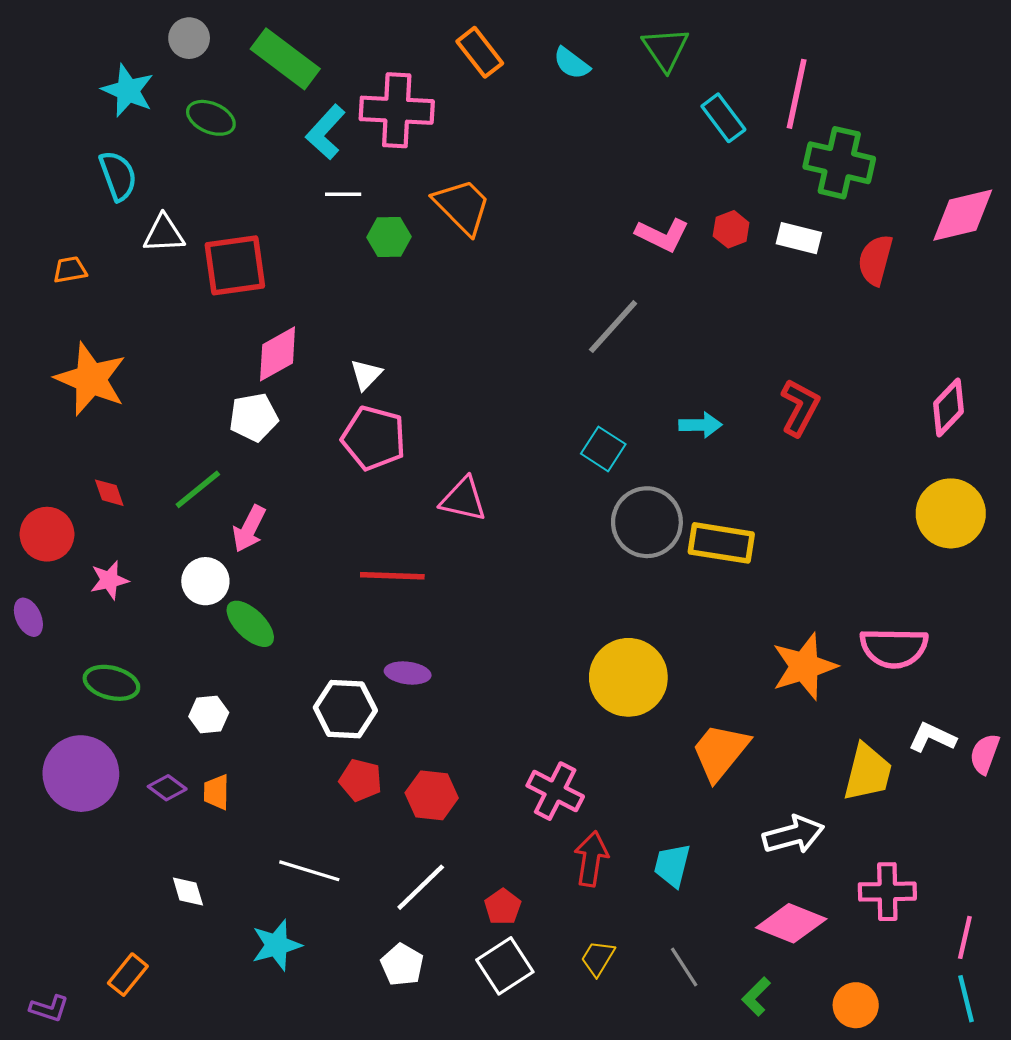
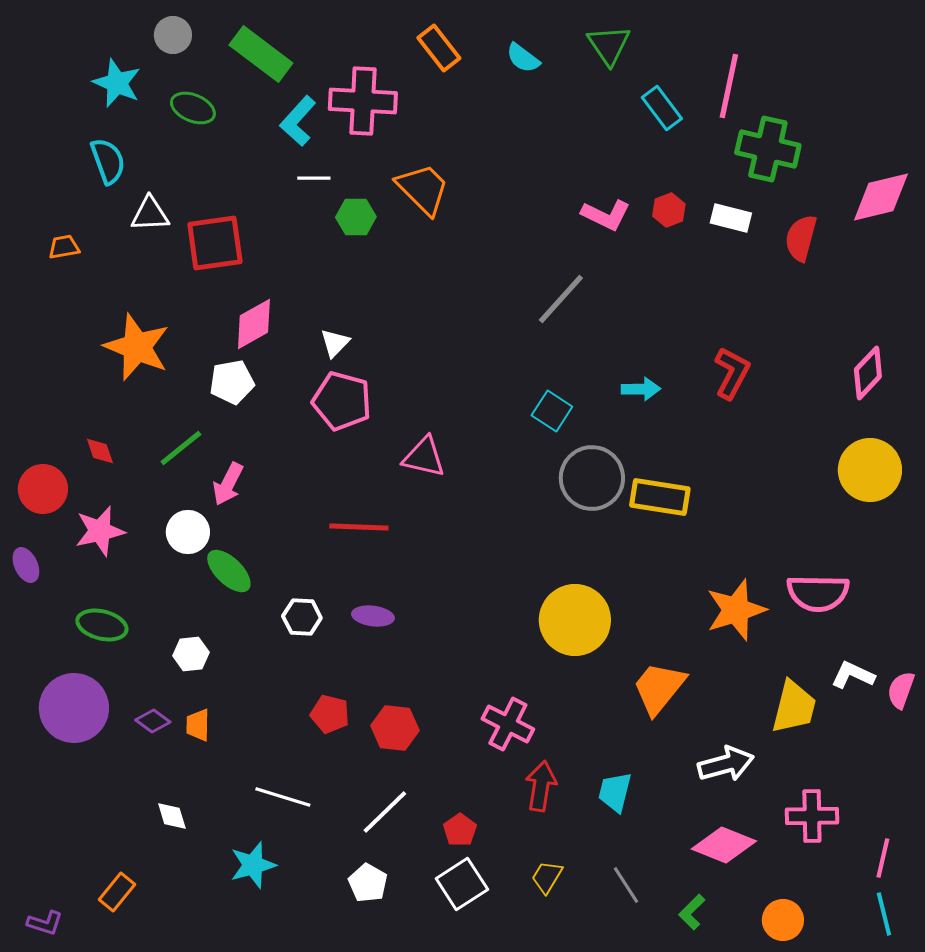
orange star: (91, 379) -> (137, 347), moved
pink star: (109, 580) -> (100, 531), size x1.4
white hexagon: (345, 709) -> (302, 617), moved, size x0.7

